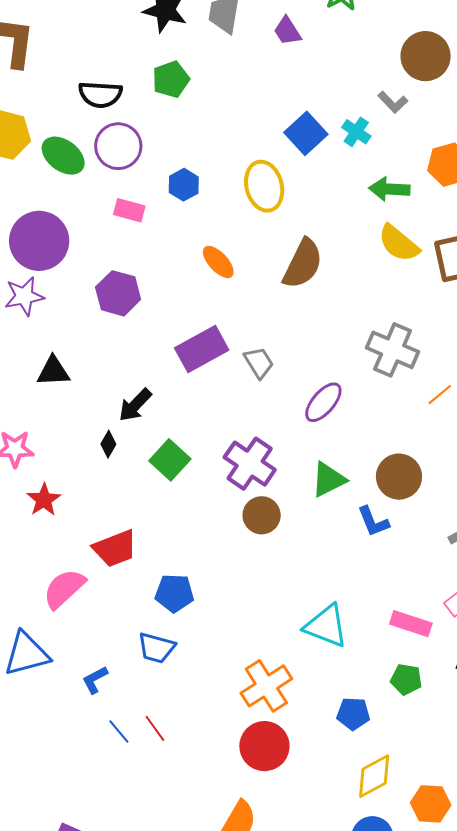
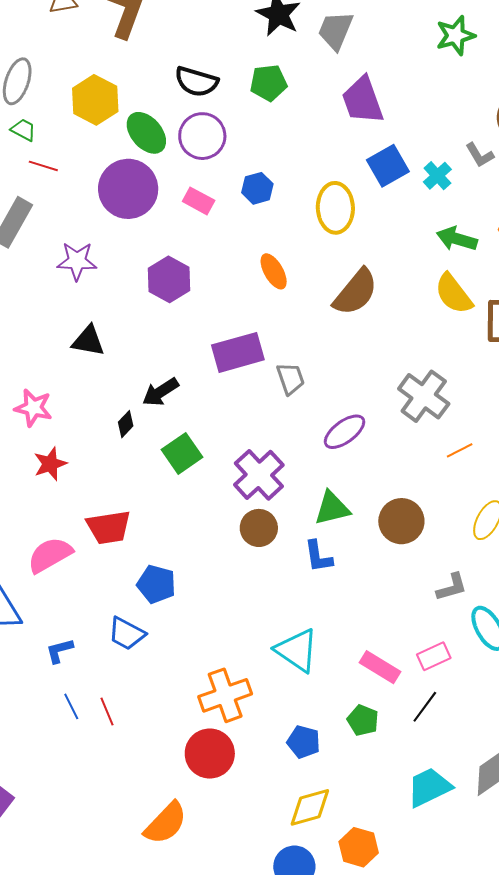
purple trapezoid: (287, 31) -> (363, 100), moved, size x1.6
purple circle: (39, 241) -> (128, 189), moved
blue L-shape: (373, 522) -> (318, 556), moved

